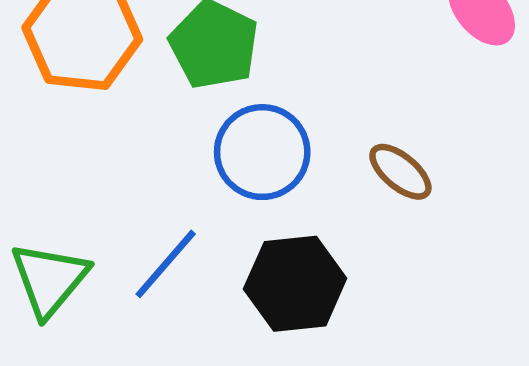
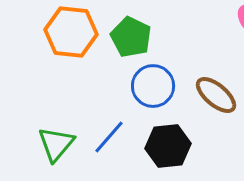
brown ellipse: (400, 172) -> (216, 95), size x1.4

